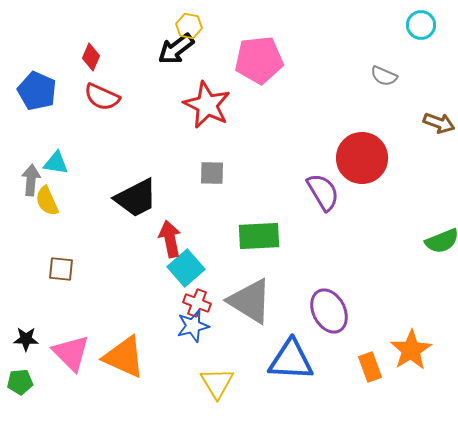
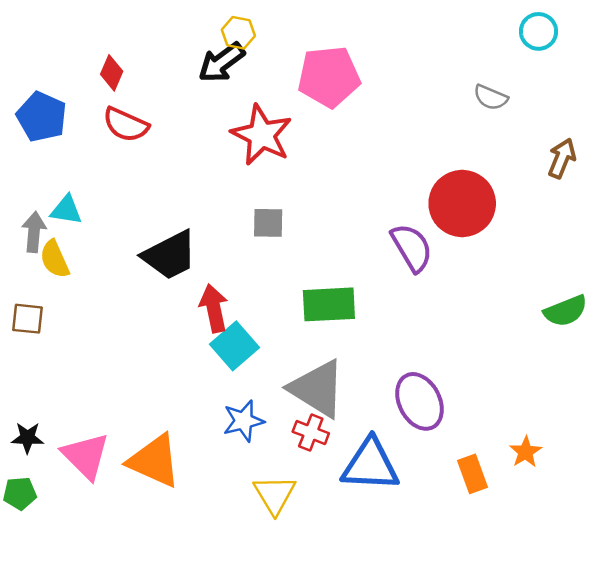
brown arrow: (439, 123) -> (562, 158), turned -88
brown square: (61, 269) -> (27, 319), moved
red cross: (197, 303) -> (311, 433), moved
orange star: (411, 350) -> (526, 452), size x0.6

